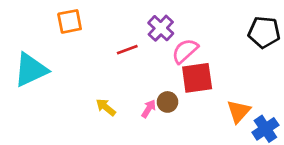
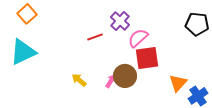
orange square: (70, 21) -> (27, 14), moved, turned -30
brown circle: (167, 102) -> (125, 76), size x1.5

